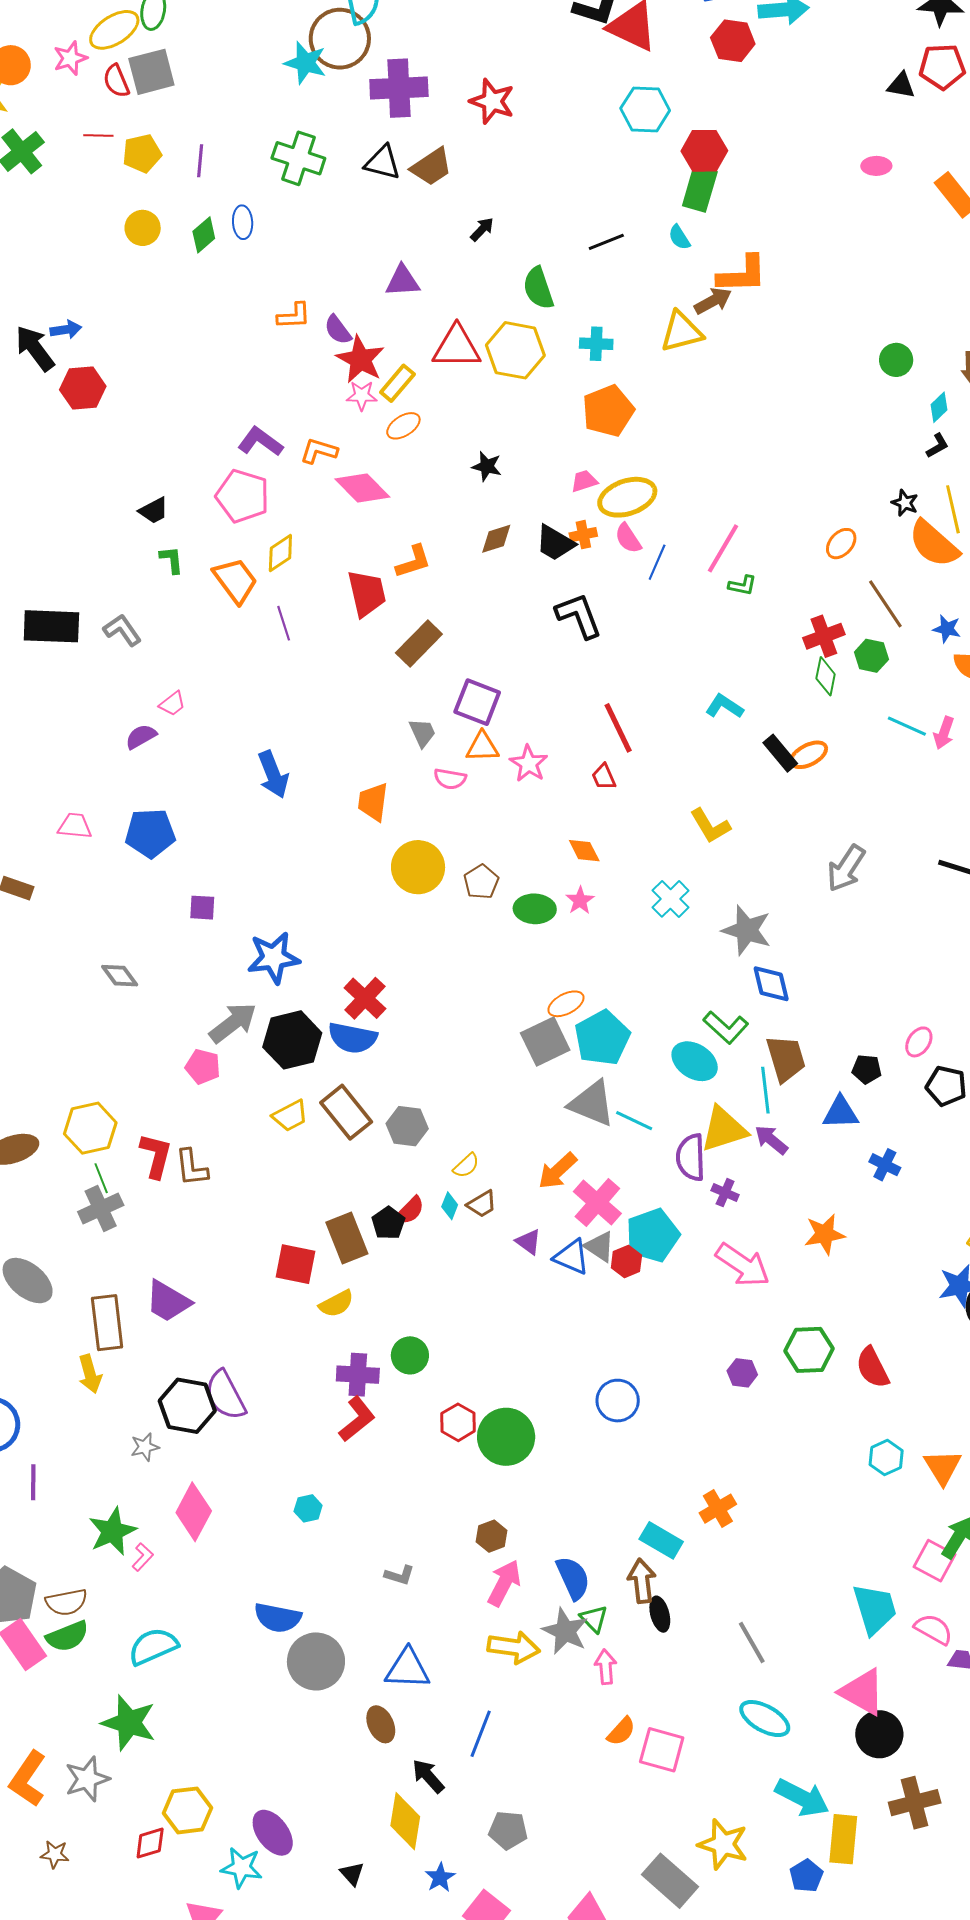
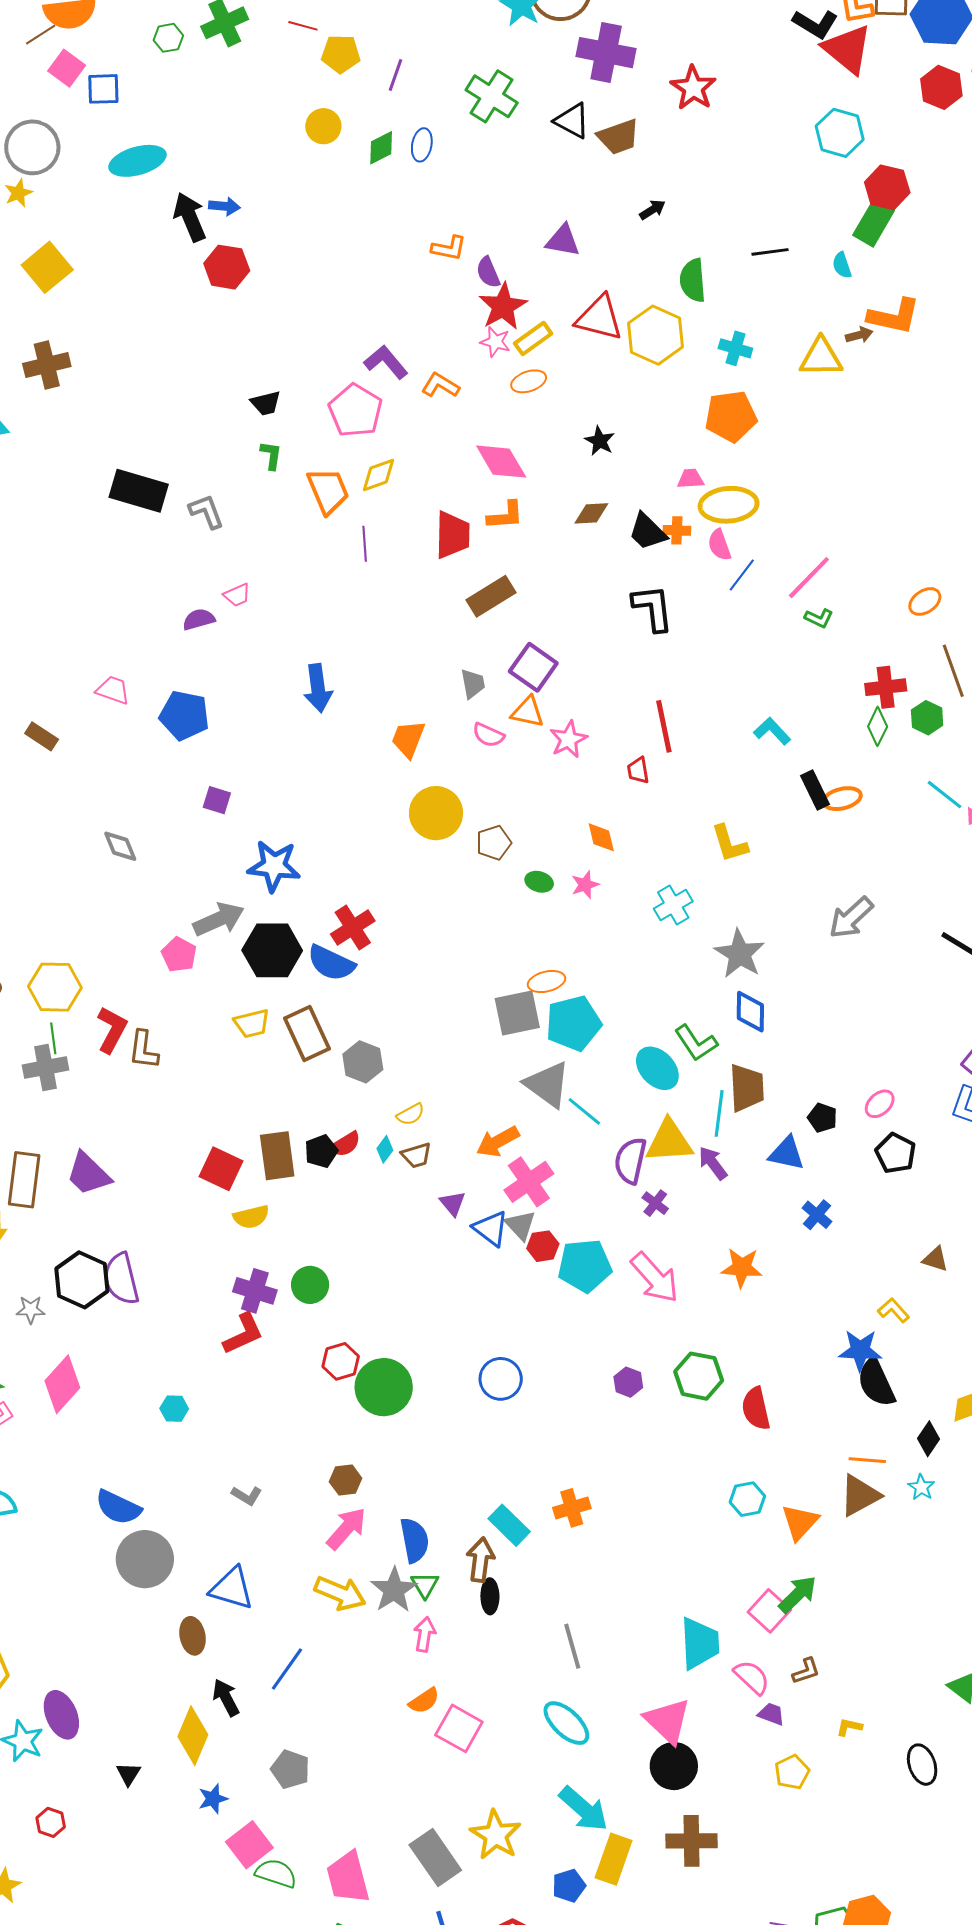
brown arrow: (713, 301) -> (859, 335), size x0.7
pink diamond: (362, 488) -> (501, 462), moved
green ellipse: (535, 909) -> (539, 882), size x0.7
cyan pentagon: (653, 1235) -> (585, 1266), moved

